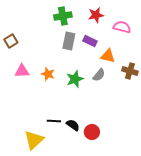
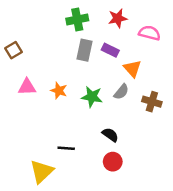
orange triangle: (108, 56) -> (132, 69), turned 35
brown cross: (130, 71) -> (152, 102), moved
green star: (75, 79) -> (92, 97), turned 30
black semicircle: (73, 125) -> (110, 135), moved

